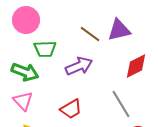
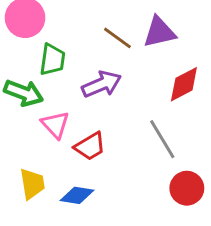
green trapezoid: (45, 49) -> (52, 60), turned -80
pink triangle: (23, 101) -> (55, 125), moved

